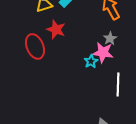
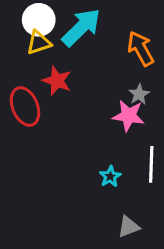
cyan star: (91, 61) -> (110, 176), moved

